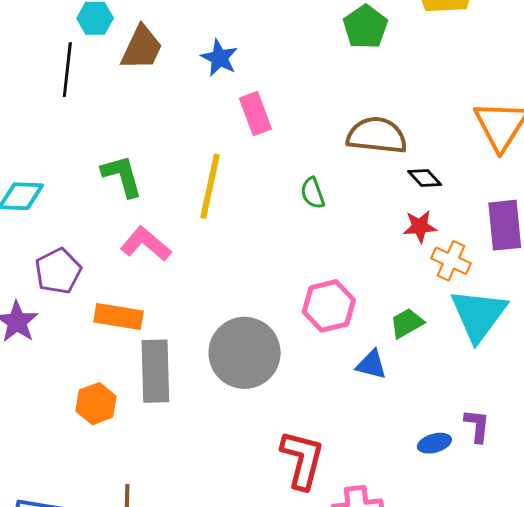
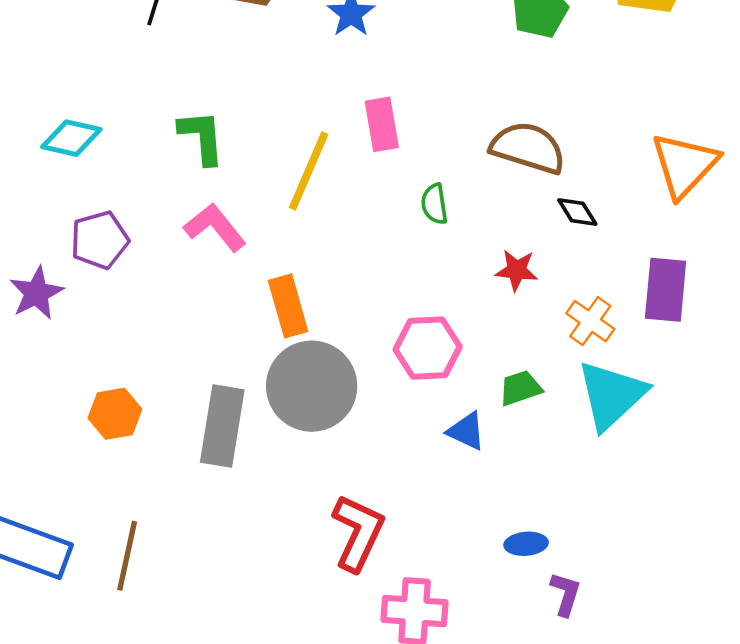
pink rectangle: (255, 114) -> (382, 124), moved
red star: (420, 227) -> (517, 270), moved
orange rectangle: (119, 317) -> (288, 306), moved, turned 54
gray rectangle: (155, 371) -> (222, 426), moved
purple L-shape: (477, 426) -> (565, 594), moved

